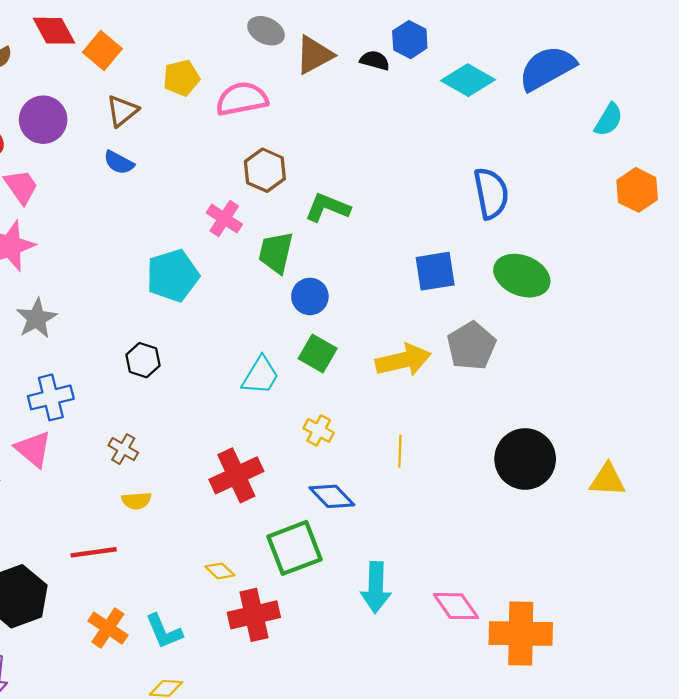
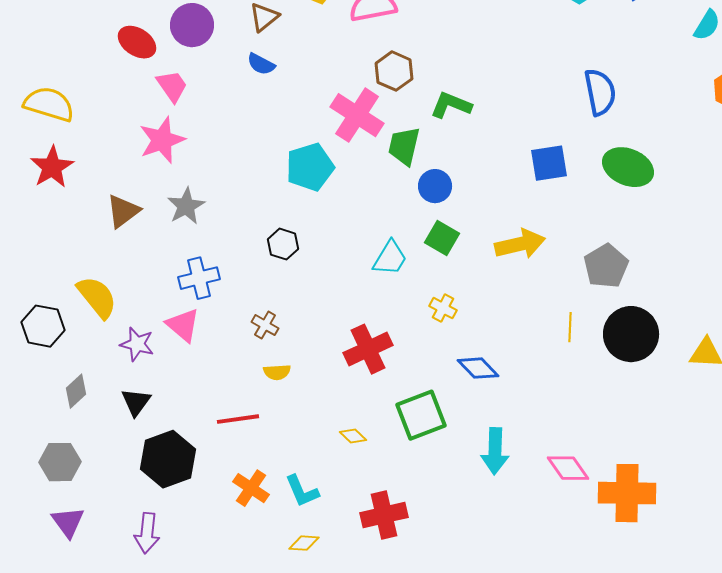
pink cross: (224, 218) -> (357, 115), size x1.6
gray pentagon: (471, 346) -> (606, 266), moved
yellow line: (400, 451) -> (570, 327), moved
blue diamond: (332, 496) -> (478, 368), moved
red cross: (254, 615) -> (384, 515), moved

